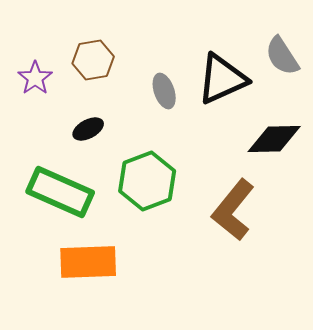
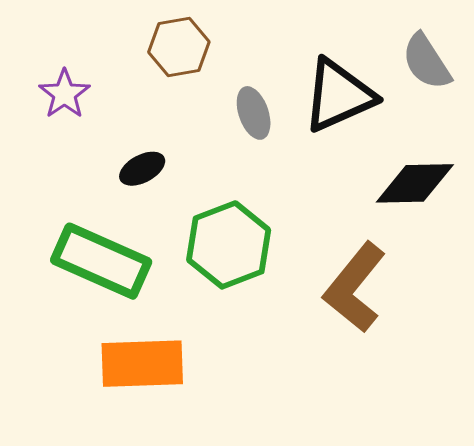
brown hexagon: (93, 60) -> (179, 47), moved

